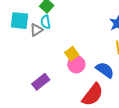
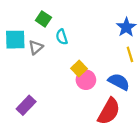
cyan semicircle: (46, 22) -> (62, 37), moved
purple rectangle: (41, 82) -> (26, 105), moved

